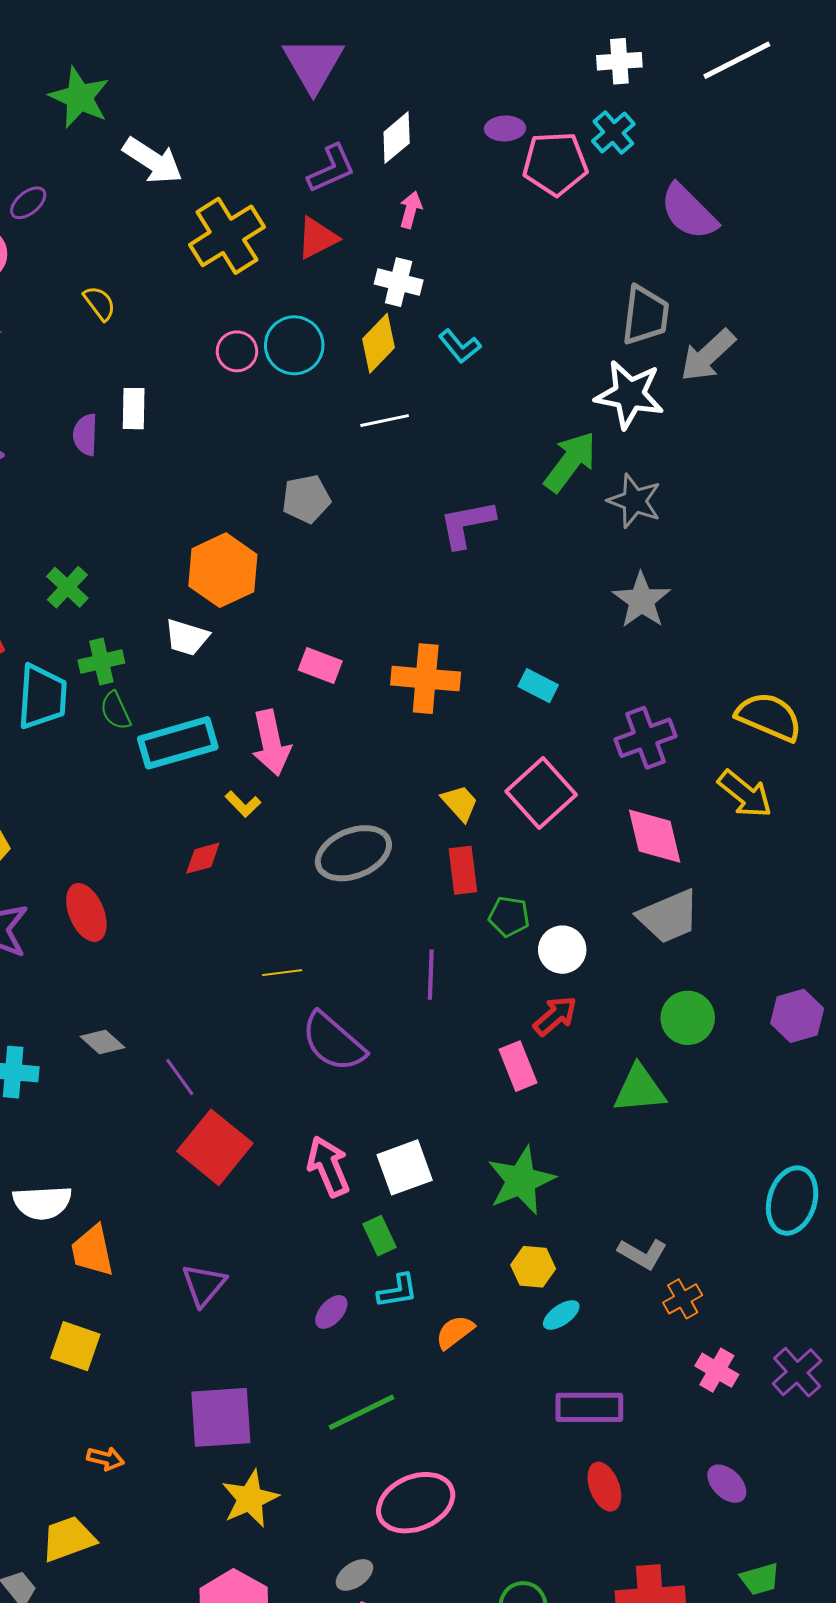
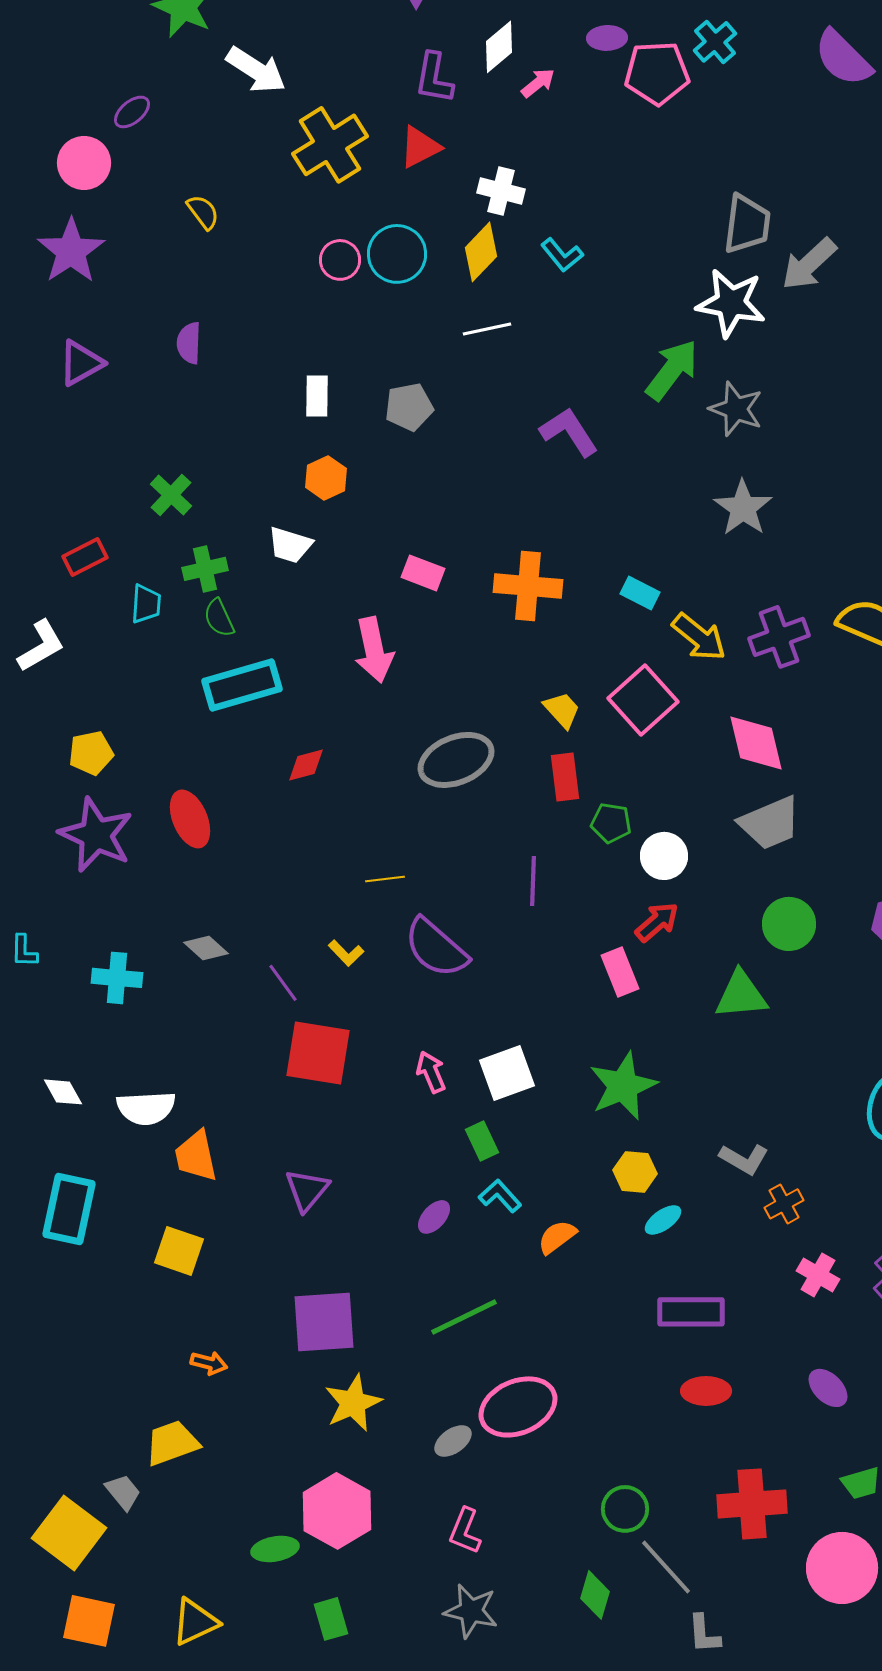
purple L-shape: (331, 169) -> (434, 78), turned 124
pink arrow: (411, 210) -> (538, 83), moved, turned 36
purple semicircle: (689, 212) -> (843, 58), moved
white rectangle: (134, 409) -> (317, 396), moved
purple L-shape: (467, 524) -> (569, 432), turned 68
orange hexagon: (223, 570) -> (326, 478), size x0.6
cyan trapezoid: (42, 697) -> (146, 604), size x0.6
purple cross: (646, 738) -> (779, 637), moved
cyan rectangle: (178, 743) -> (242, 685), moved
yellow arrow: (745, 794) -> (699, 637), moved
yellow L-shape: (243, 804) -> (346, 953), moved
red square: (215, 1147) -> (318, 1053), turned -30
pink arrow: (328, 1166) -> (431, 1072), size x0.7
cyan L-shape: (398, 1291) -> (500, 1196), turned -123
red ellipse: (604, 1487) -> (706, 1391), turned -69
gray ellipse: (354, 1575) -> (453, 1441), moved

